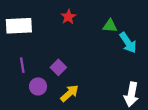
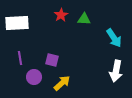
green triangle: (110, 26) -> (84, 19), moved
purple square: (58, 67) -> (52, 60), turned -32
white arrow: (131, 94) -> (116, 71), moved

